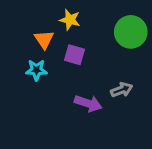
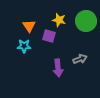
yellow star: (70, 20) -> (59, 20), moved
purple arrow: (88, 103) -> (58, 68), turned 66

